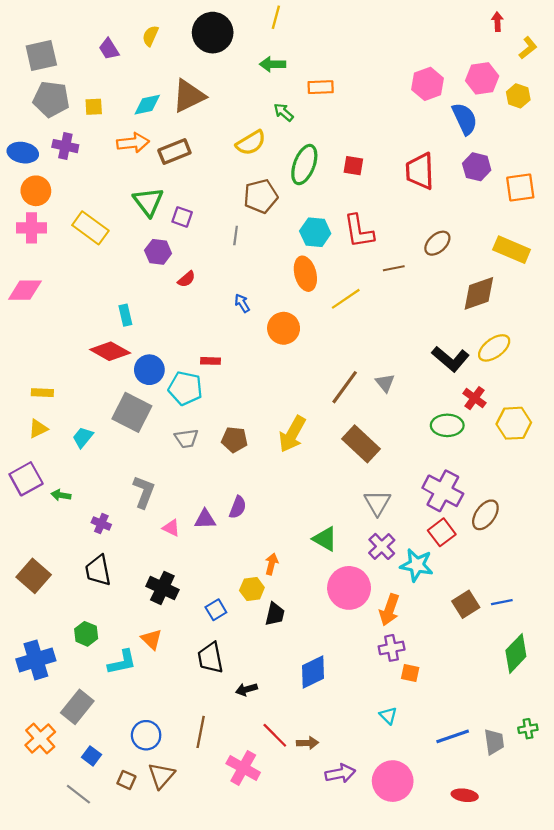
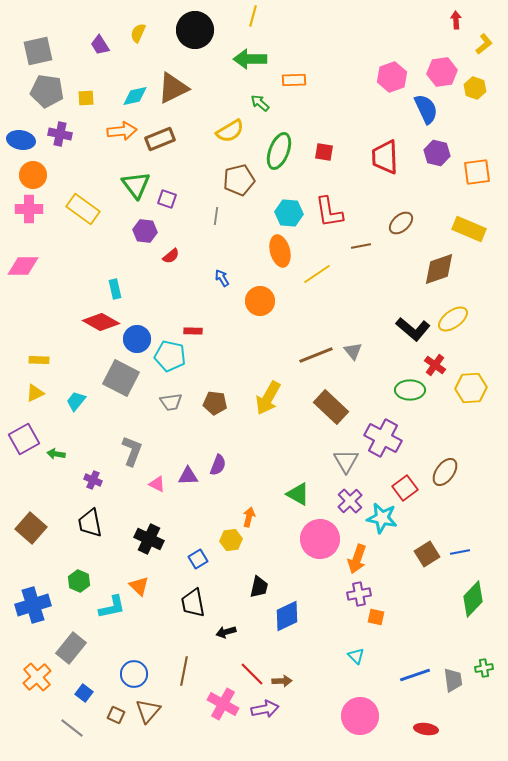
green arrow: (273, 64) -> (250, 59), size x1.4
brown line: (345, 387) -> (316, 355), turned 32
purple cross: (443, 491) -> (383, 438), moved
black trapezoid: (275, 614) -> (259, 587), moved
purple arrow: (340, 773) -> (265, 709), moved

